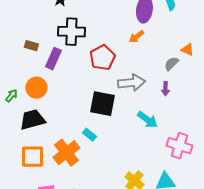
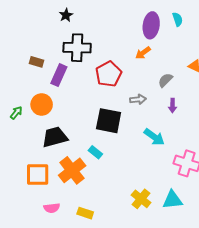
gray semicircle: (171, 64) -> (165, 80), moved
gray arrow: (131, 83) -> (138, 99), size x0.6
black trapezoid: (32, 120) -> (55, 137), moved

